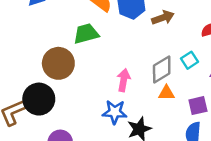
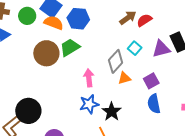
brown arrow: (163, 18) -> (128, 18), moved
green trapezoid: (86, 34) -> (70, 47), moved
brown circle: (58, 63) -> (46, 53), moved

